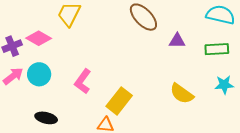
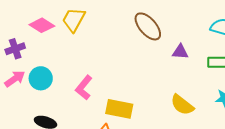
pink diamond: (39, 38) -> (42, 25), moved
yellow rectangle: (119, 101) -> (119, 109), turned 60

